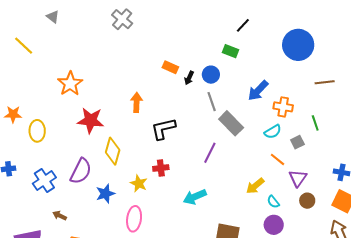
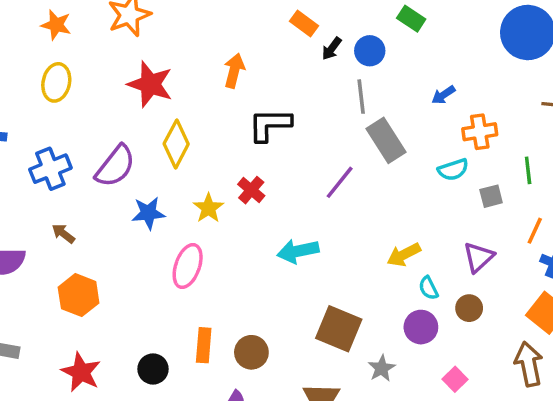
blue arrow: (258, 91) -> (443, 95), size x0.6
orange cross: (283, 107) -> (480, 132), turned -30
orange star: (13, 114) -> (56, 25), moved
orange line: (278, 159) -> (535, 231), moved, turned 63
red cross: (161, 168) -> (251, 190), turned 35
brown circle: (307, 201) -> (469, 308), moved

